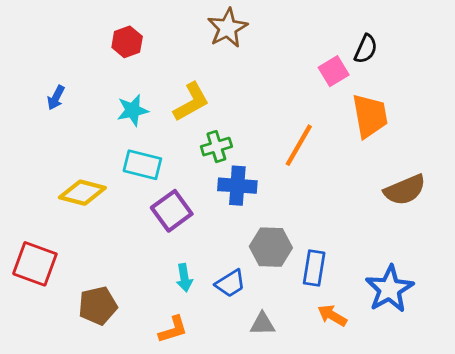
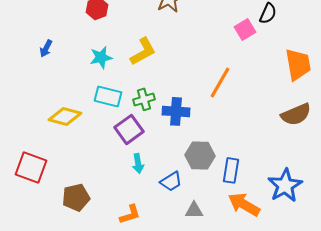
orange trapezoid: (370, 116) -> (298, 64), moved
green cross: (216, 147) -> (144, 99), moved
cyan arrow: (184, 278) -> (138, 163), moved
orange arrow: (332, 315) -> (244, 204), size x1.5

